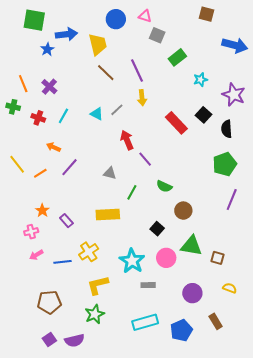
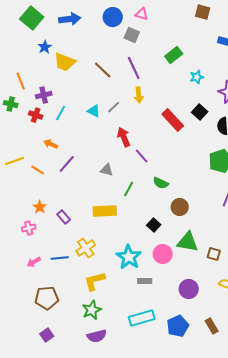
green square: (34, 20) -> (32, 18), turned 30
blue arrow: (66, 34) -> (70, 19), moved
gray square: (157, 35) -> (132, 35), moved
yellow trapezoid: (98, 44) -> (65, 62), moved, turned 125
purple cross: (49, 87) -> (44, 95), moved, turned 35
yellow line: (17, 164) -> (15, 161), turned -72
orange line: (40, 173) -> (38, 170), turned 64
pink arrow: (36, 255) -> (34, 262), moved
brown rectangle: (216, 321) -> (212, 326), moved
purple semicircle: (75, 340) -> (97, 336), moved

